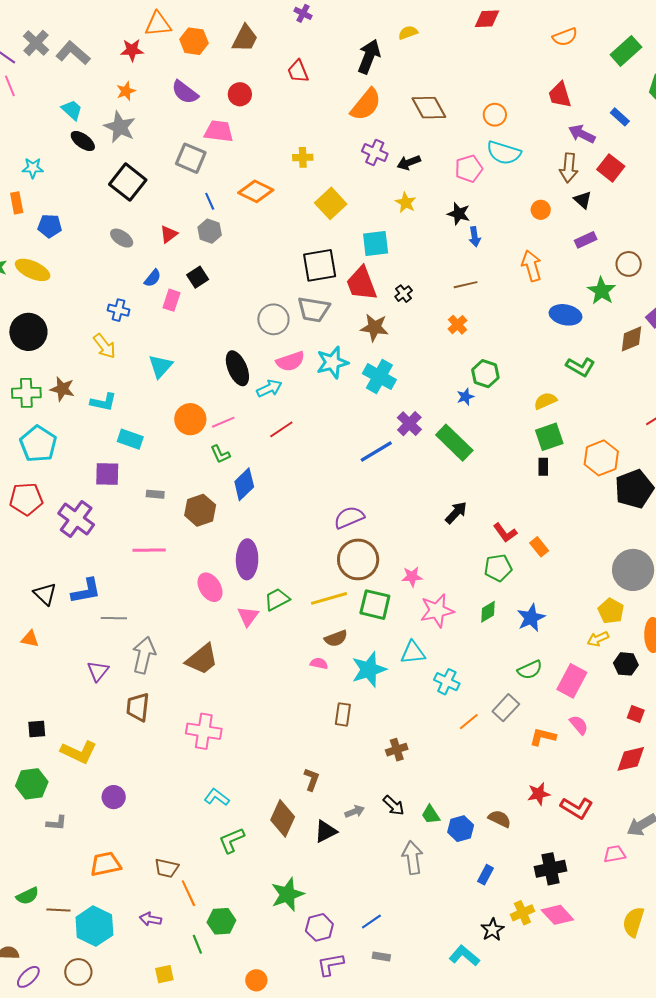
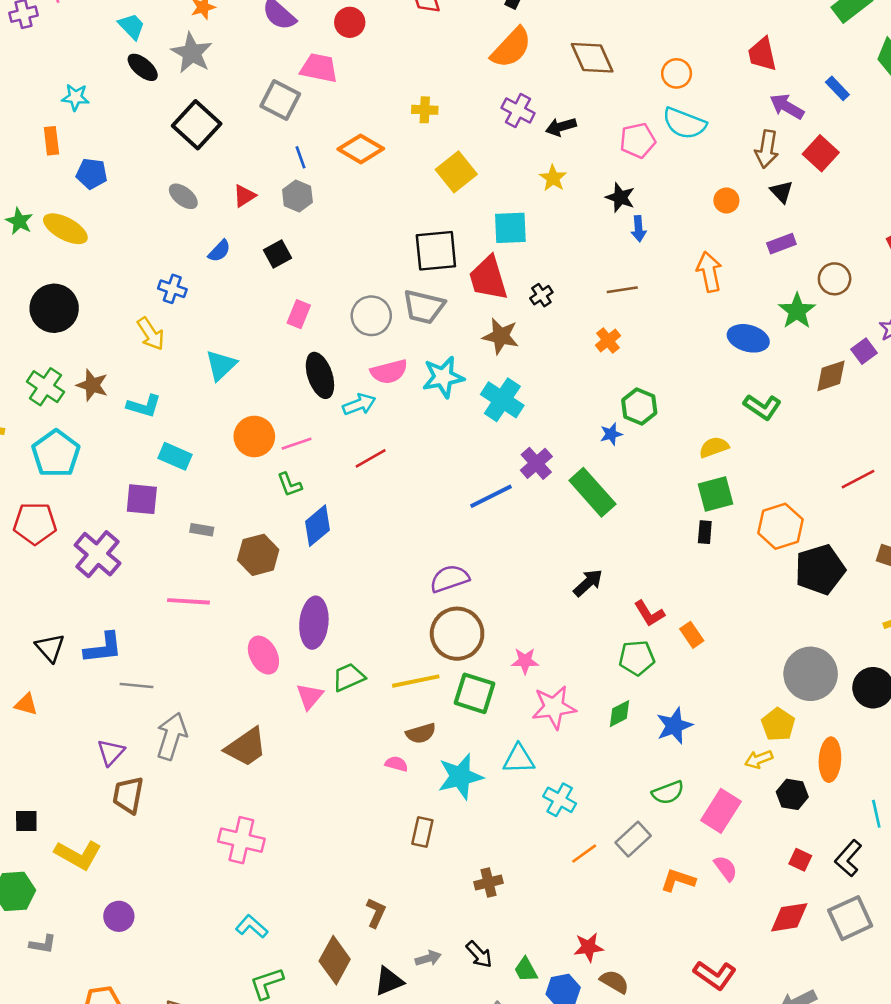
pink rectangle: (172, 300) -> (299, 314), moved
green cross: (26, 393) -> (45, 387), turned 32
brown trapezoid: (138, 707) -> (128, 795), moved
red star: (539, 794) -> (589, 947), moved

